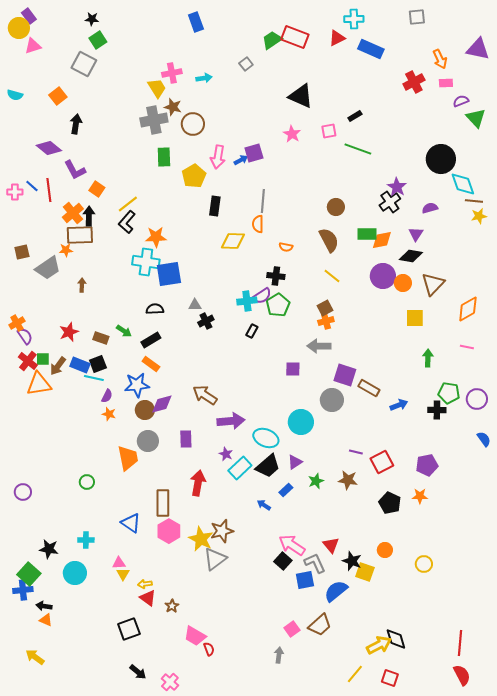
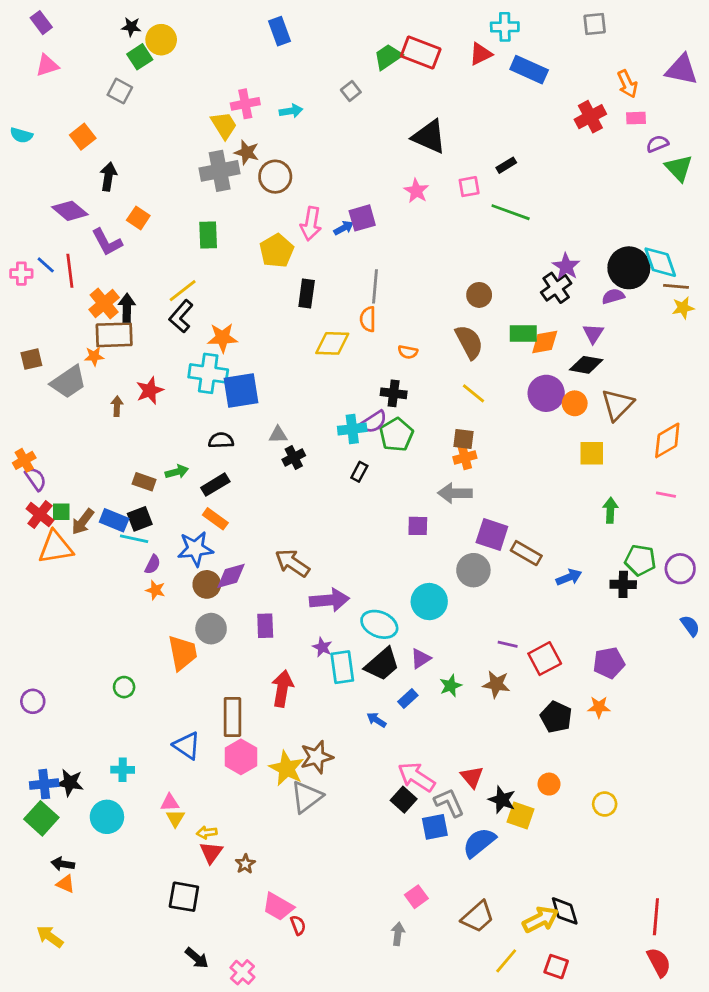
yellow circle: (19, 28) -> (161, 40), moved
gray square: (84, 64) -> (120, 91), size x0.7
green rectangle: (164, 157) -> (208, 235), moved
black circle: (441, 159) -> (629, 268), moved
orange square: (97, 189) -> (138, 218), moved
brown square: (325, 308) -> (463, 439), turned 35
green arrow: (124, 331) -> (177, 472), turned -49
red star: (69, 332) -> (150, 390), moved
cyan rectangle: (240, 468) -> (342, 667), turned -55
blue cross: (23, 590) -> (44, 784), moved
red triangle: (148, 598) -> (211, 852), turned 30
brown trapezoid: (320, 625) -> (478, 917), moved
black square: (129, 629) -> (184, 897), turned 30

